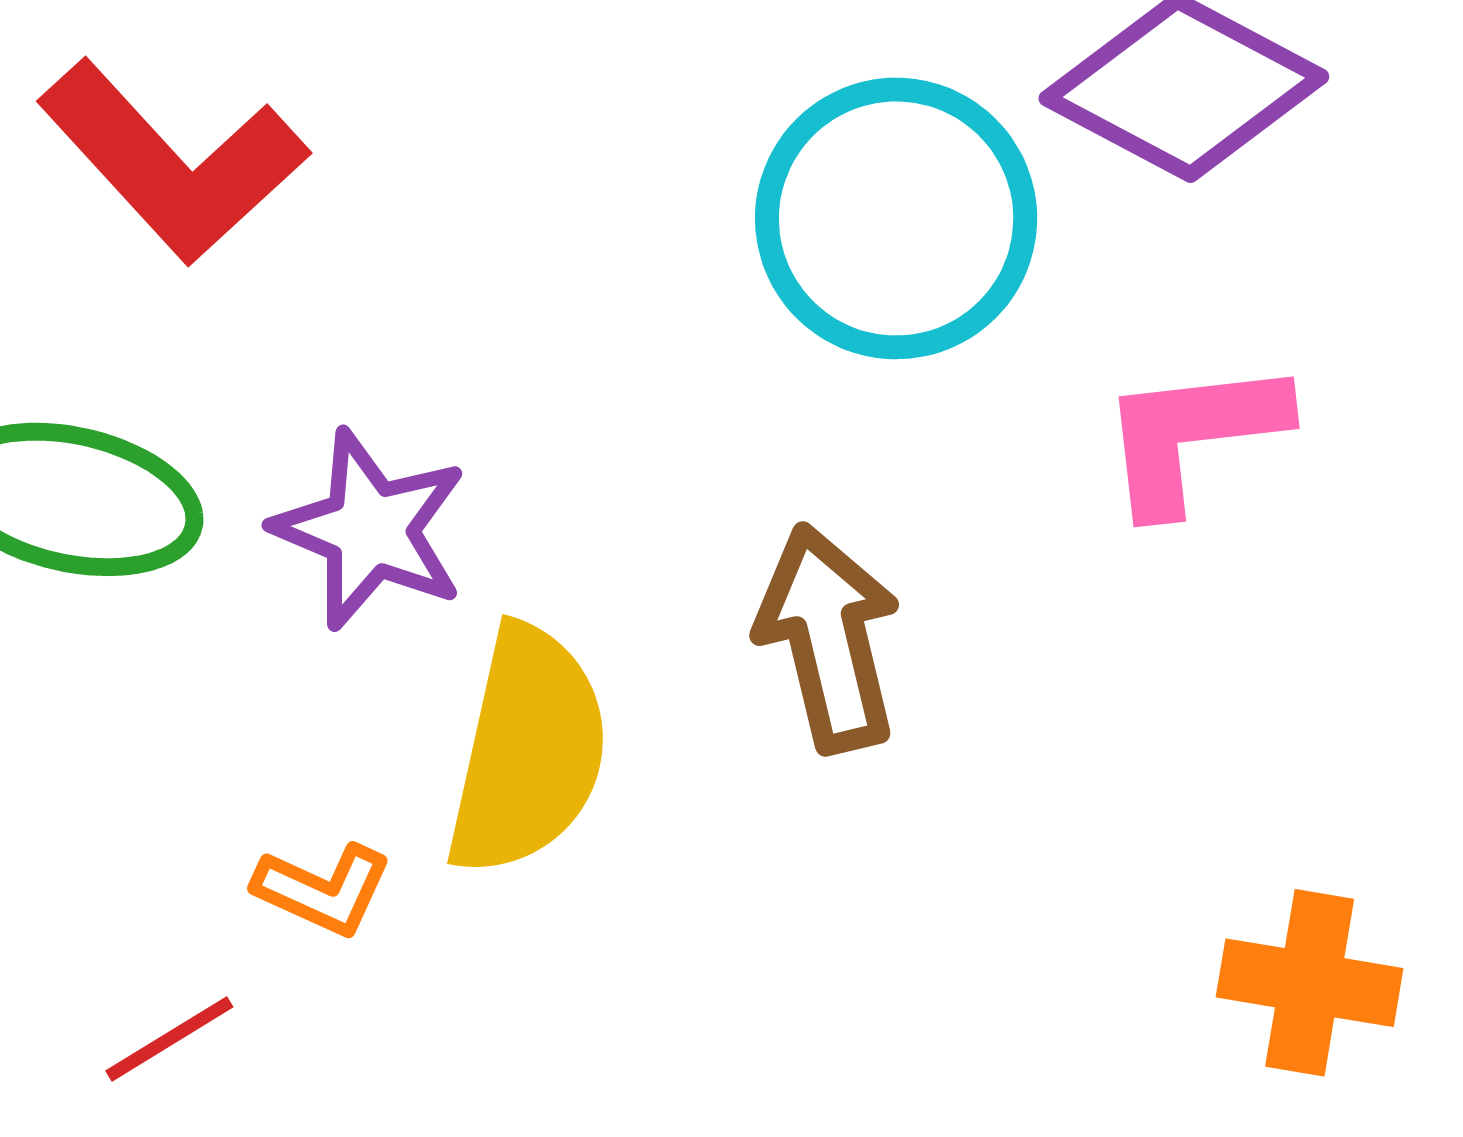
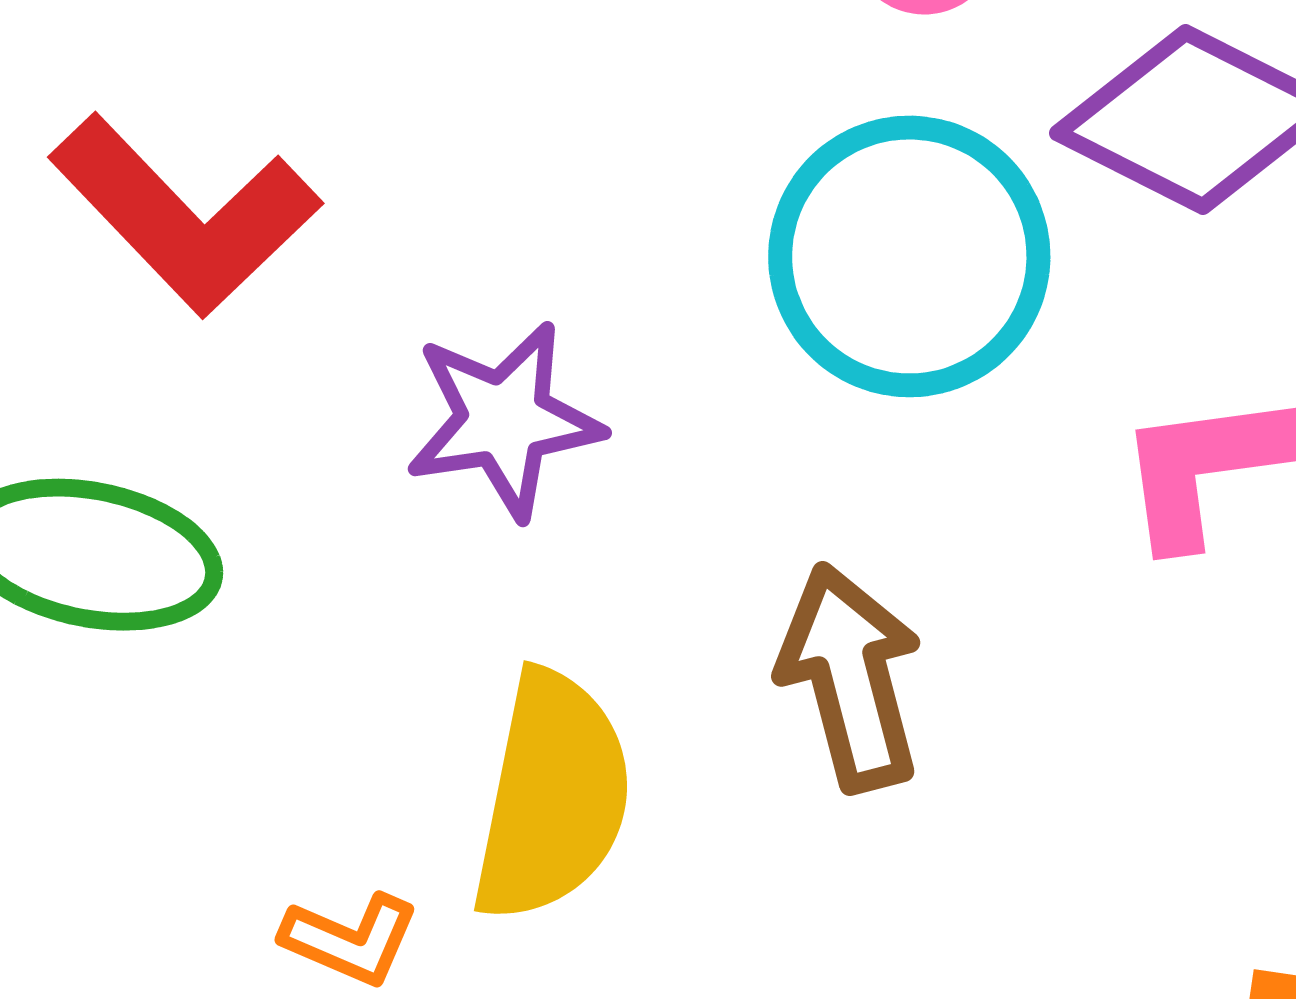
purple star: (370, 530) -> (504, 420), moved, turned -30

